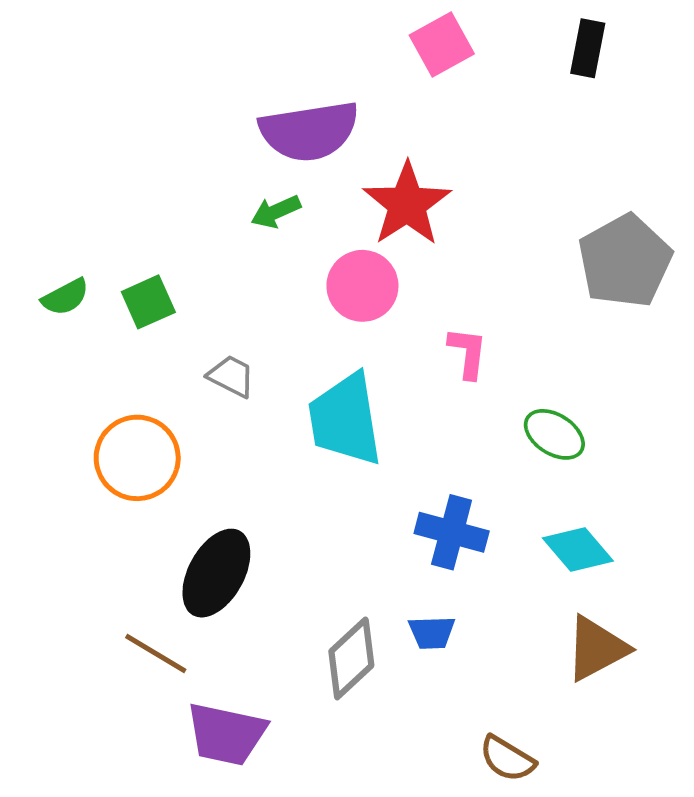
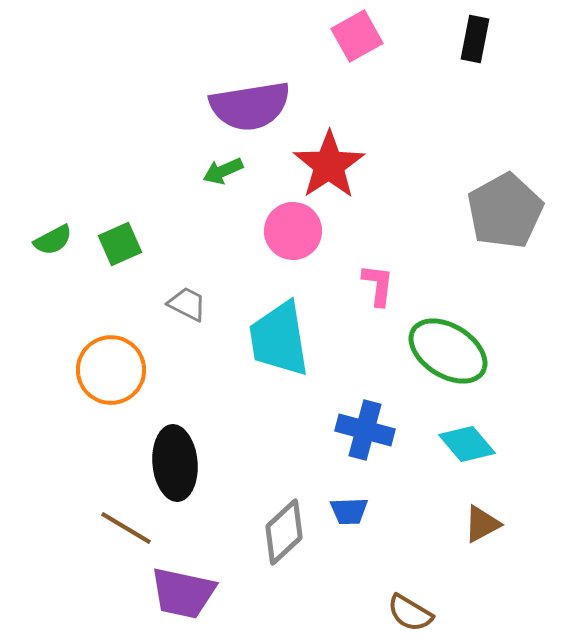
green ellipse: (554, 434) -> (448, 351), size x1.6
black ellipse: (216, 573) -> (175, 463), turned -34
brown triangle: (596, 649) -> (482, 524), size x0.7

